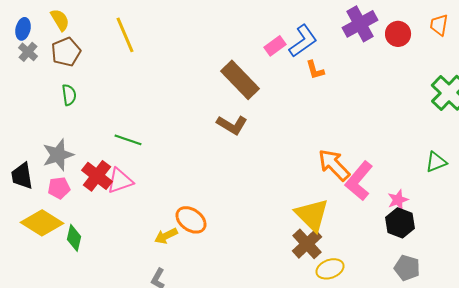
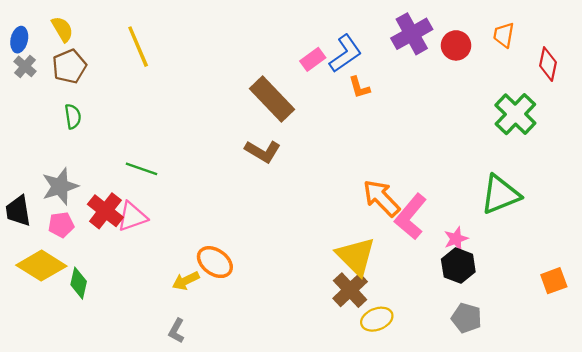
green triangle: (436, 162) -> (500, 195), size x1.6

